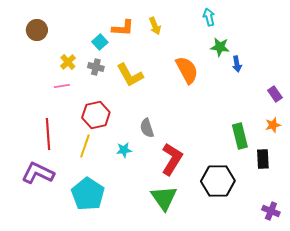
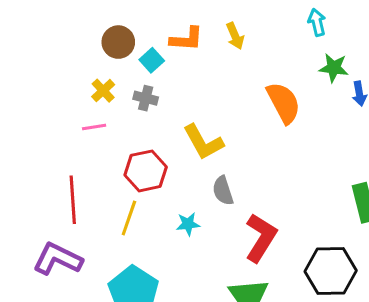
brown circle: (37, 30) -> (118, 42), moved
yellow L-shape: (130, 75) -> (203, 142), moved

